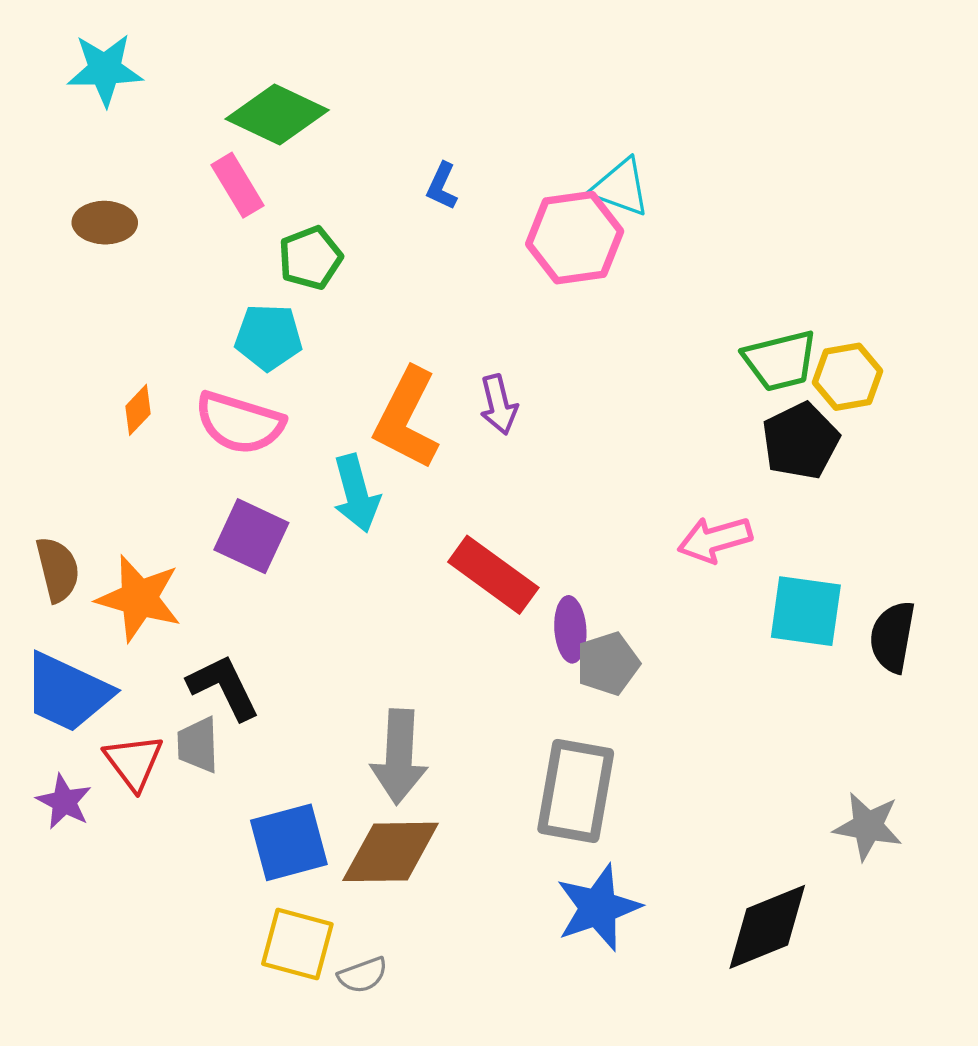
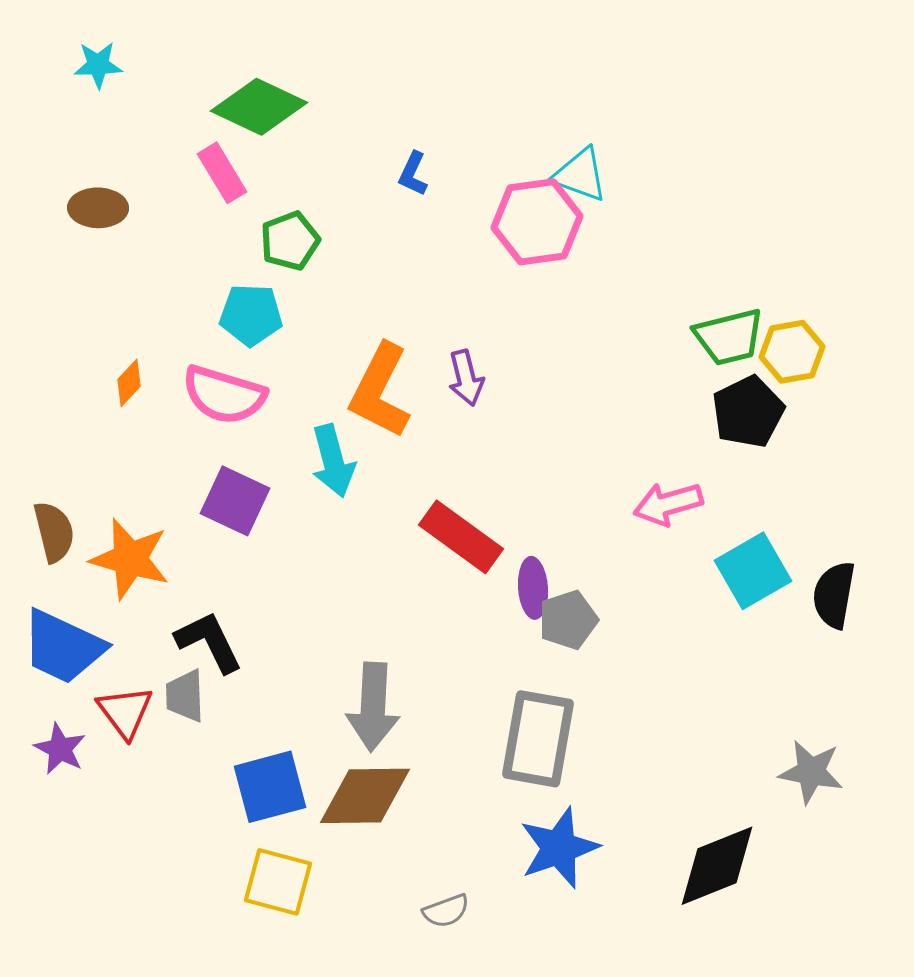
cyan star: (105, 70) -> (98, 65), size x0.7
cyan square: (806, 611) -> (753, 571), turned -38
gray semicircle: (363, 975) -> (446, 911), moved

